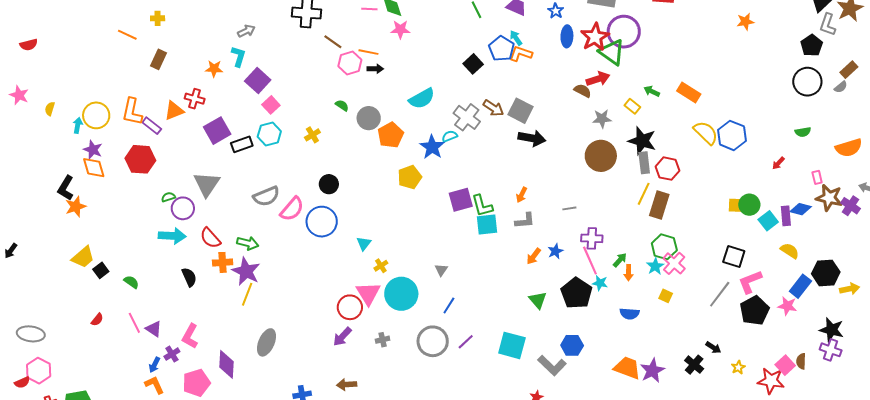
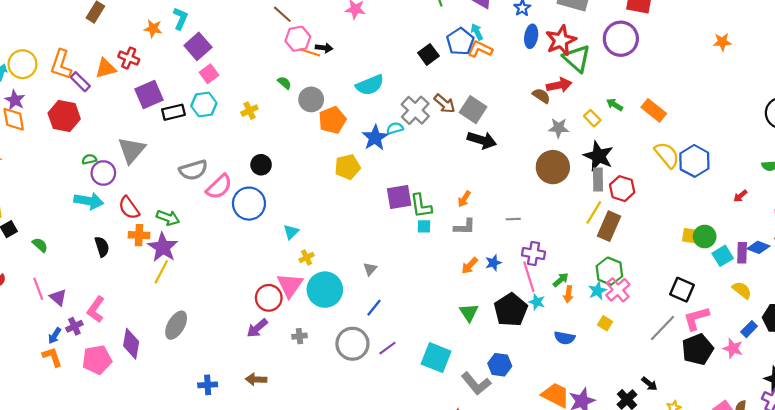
purple circle: (624, 32) -> (621, 39), moved
orange line: (368, 52) -> (310, 52), moved
cyan square: (487, 224) -> (424, 226), size x0.6
blue rectangle: (800, 286) -> (749, 329), size x0.7

